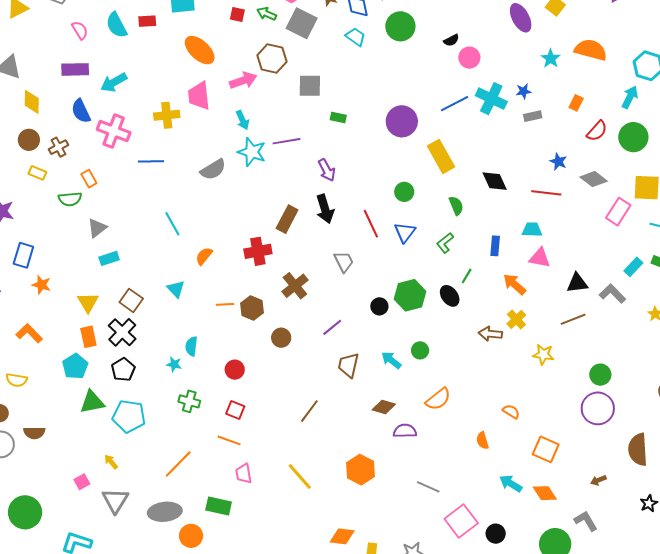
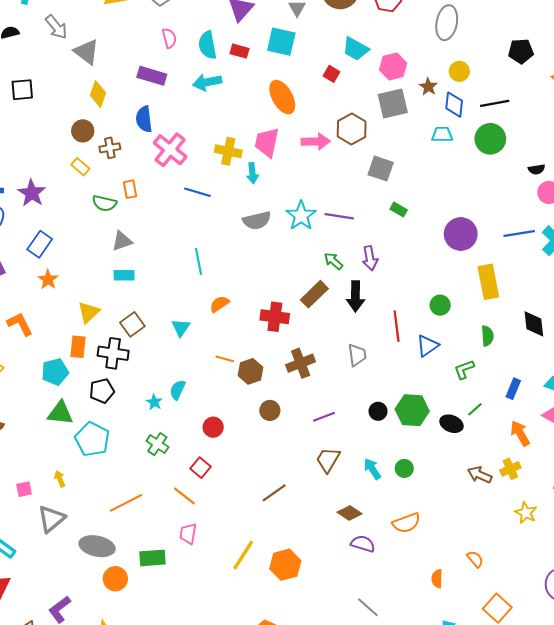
green arrow: (267, 14) -> (333, 261), moved
gray square: (302, 23) -> (393, 104), turned 32
cyan trapezoid: (356, 37) -> (442, 135), turned -55
cyan arrow: (114, 82) -> (207, 82), moved
cyan arrow: (242, 120) -> (252, 173), moved
black ellipse: (450, 296) -> (452, 424), turned -50
black cross: (122, 332) -> (113, 353), turned 36
orange hexagon: (361, 470) -> (285, 565), moved
yellow line: (300, 476) -> (243, 555), turned 56
green rectangle: (219, 506) -> (153, 558), turned -35

